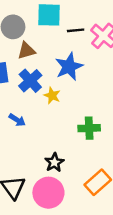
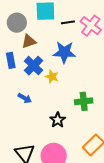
blue star: (69, 67) -> (64, 52), turned 30
black star: (54, 162) -> (58, 120), moved

